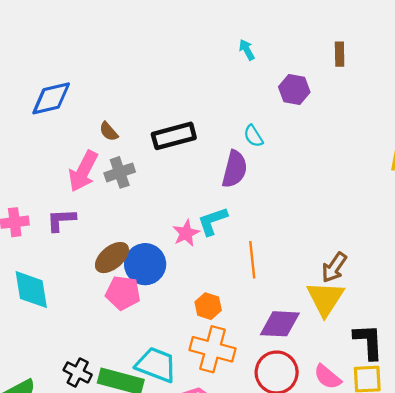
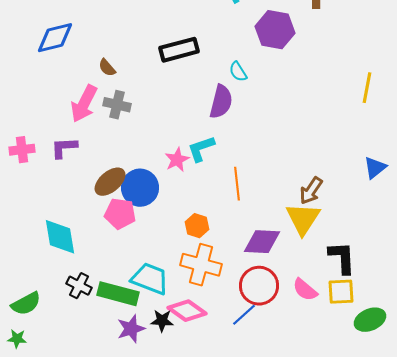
purple hexagon: (294, 90) -> (275, 30), size x1.4
black rectangle: (174, 136) -> (179, 50), moved
gray cross: (120, 172) -> (117, 105), turned 32
cyan diamond: (31, 290) -> (60, 237), moved

